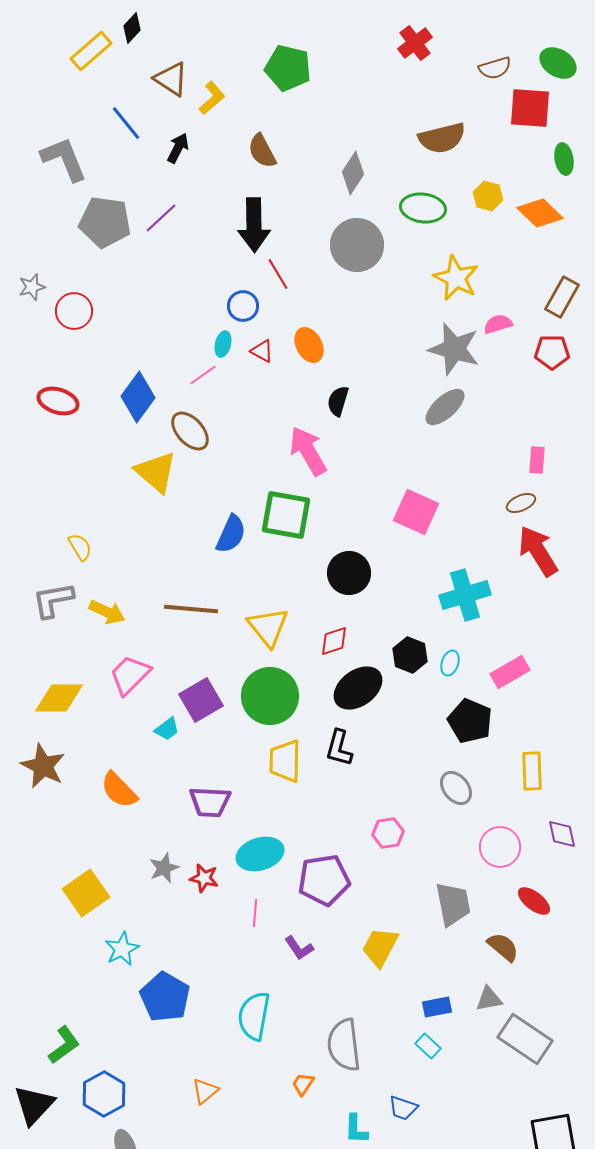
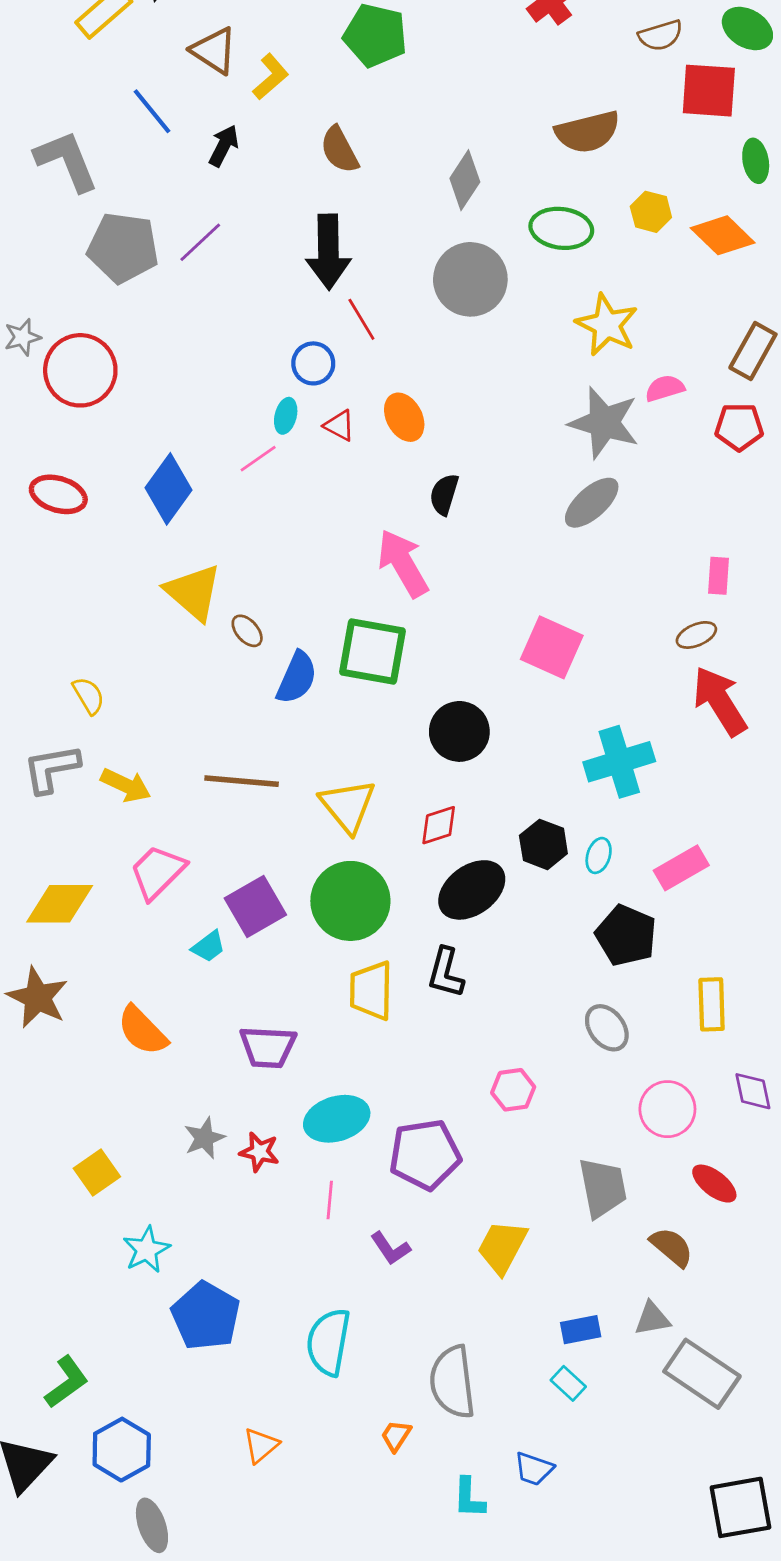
red circle: (74, 311) -> (80, 370), size x1.4
brown ellipse: (190, 431) -> (247, 631), moved, size x0.6
yellow square: (86, 893) -> (97, 1173), size x0.7

